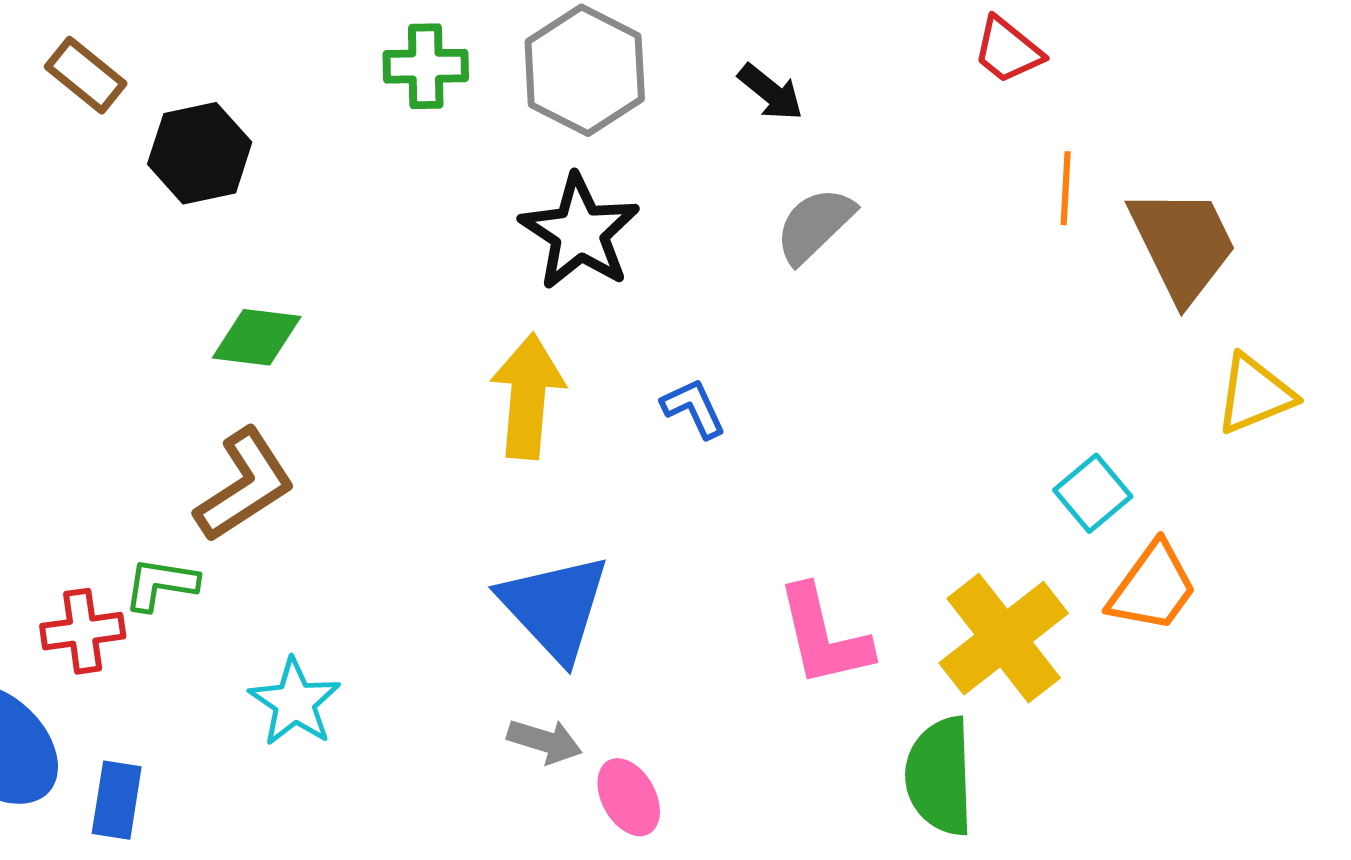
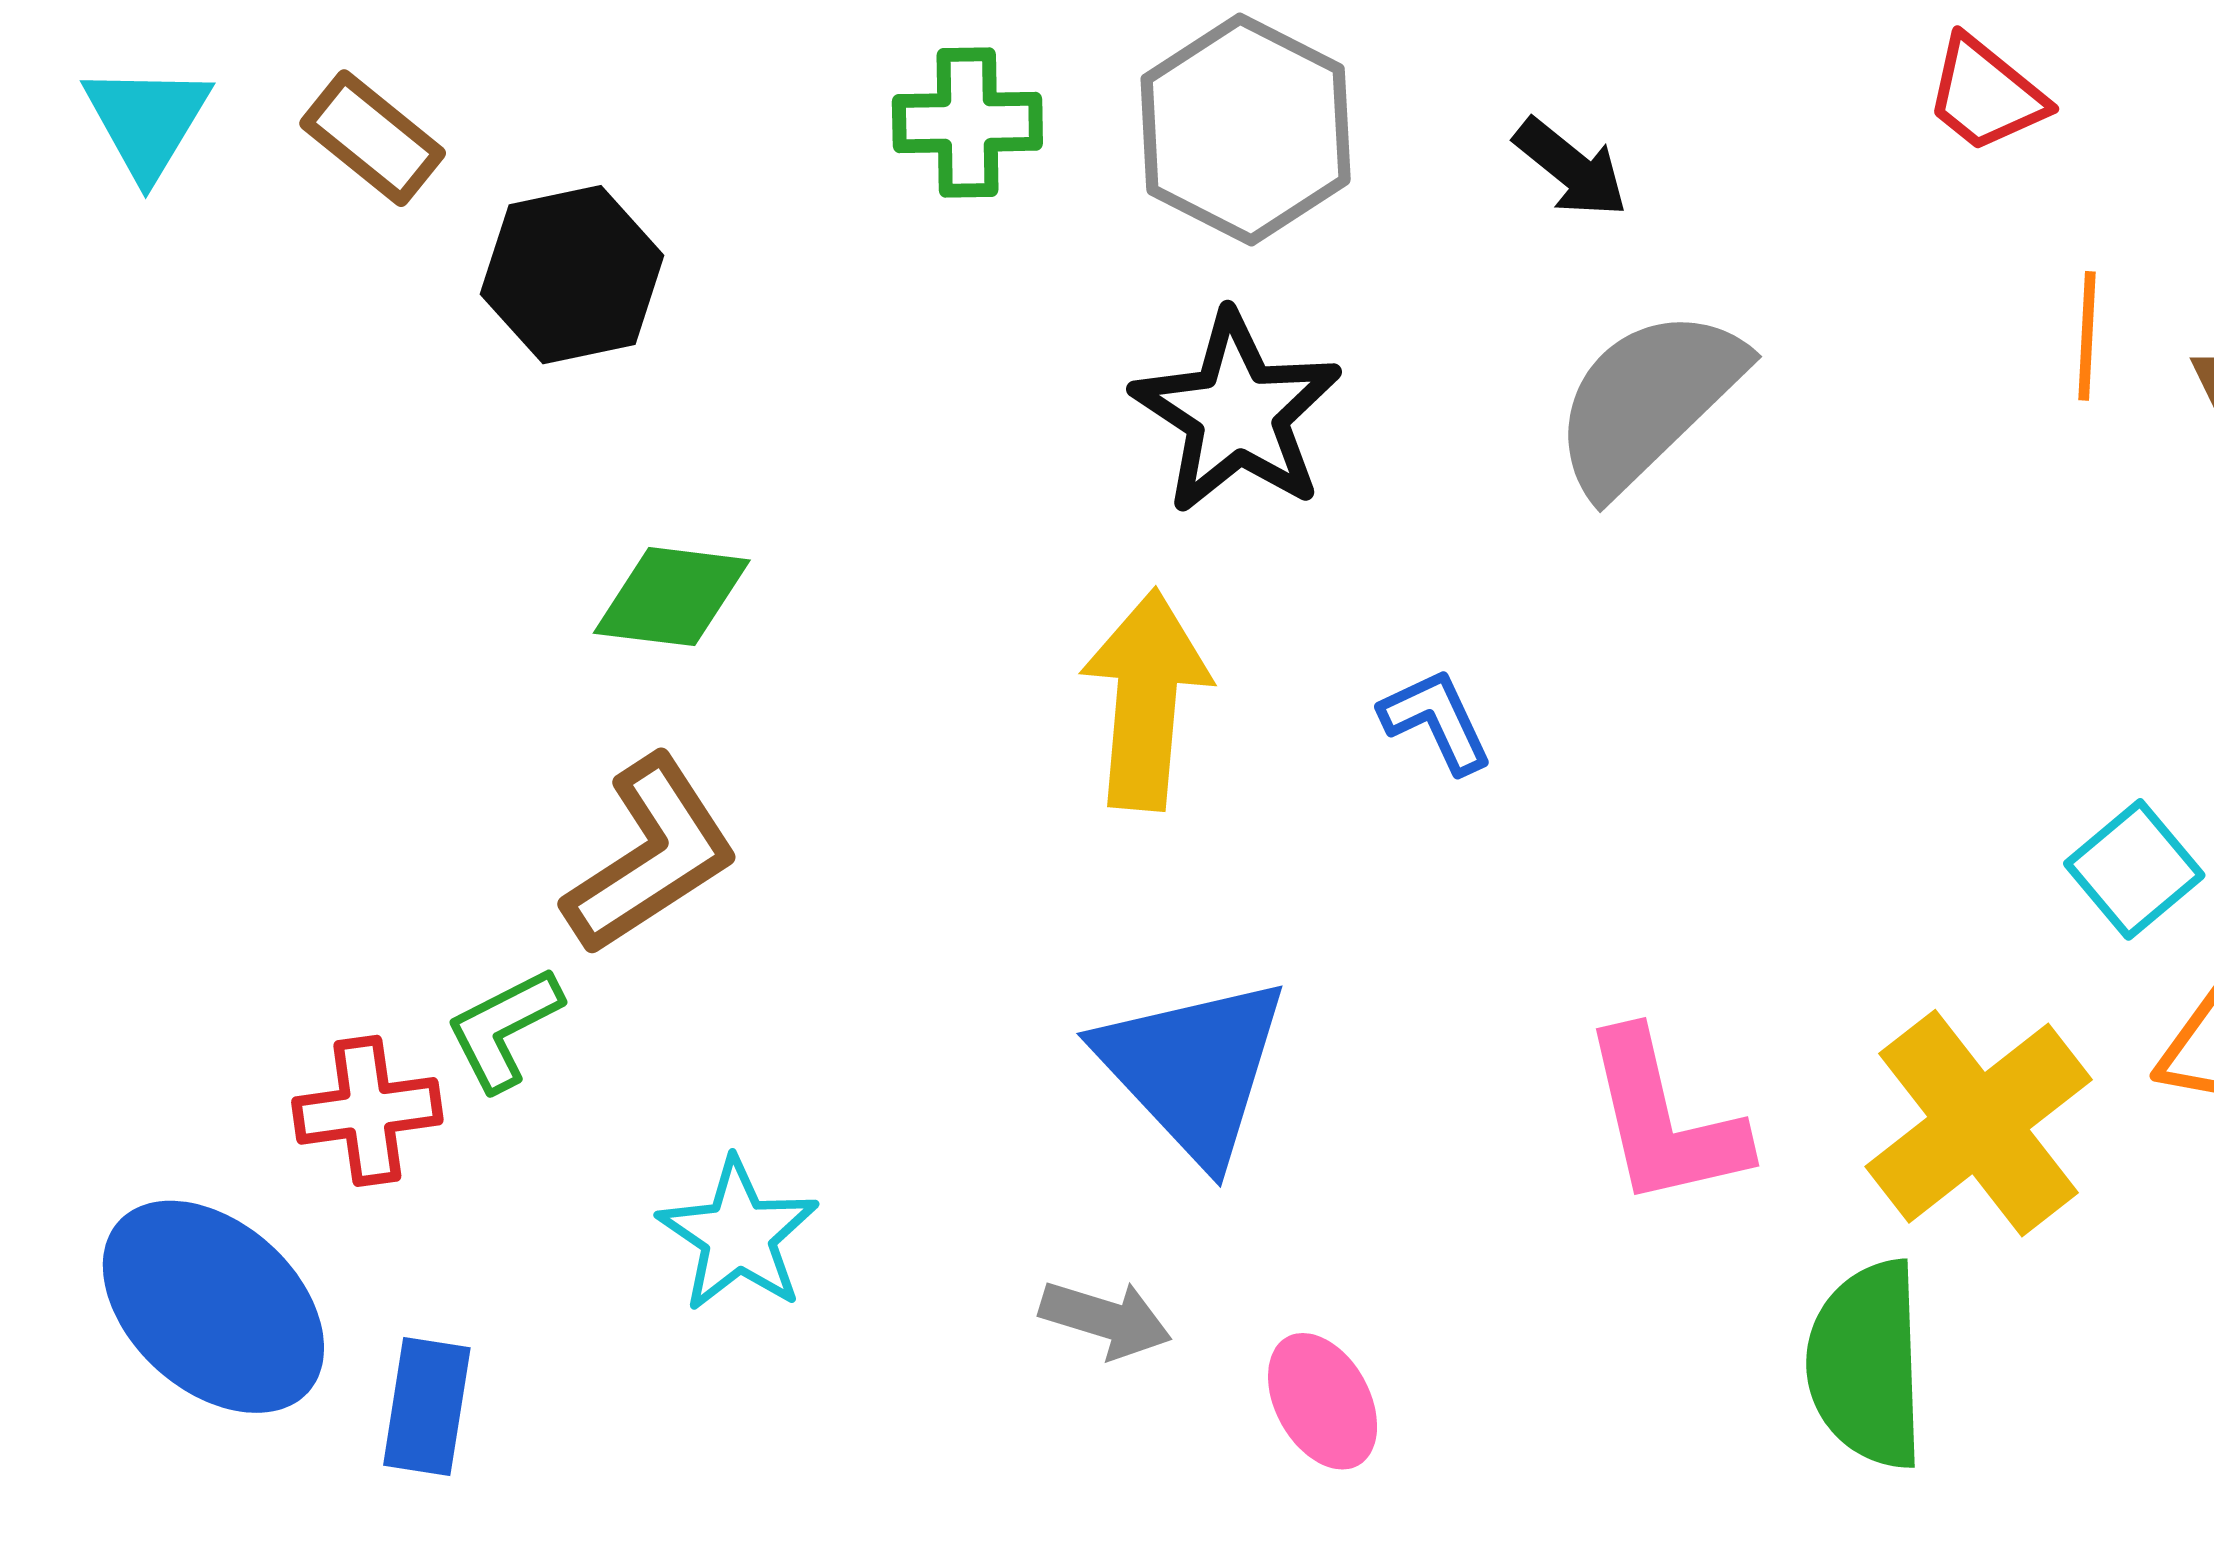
gray semicircle: (815, 225) -> (1648, 401), size x1.4
green L-shape: (161, 584) -> (504, 1029), turned -36
gray arrow: (545, 741) -> (1106, 1319), moved

